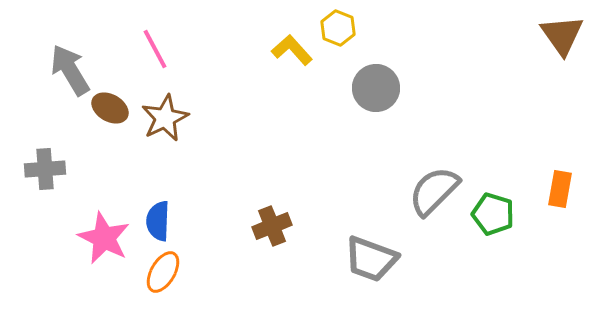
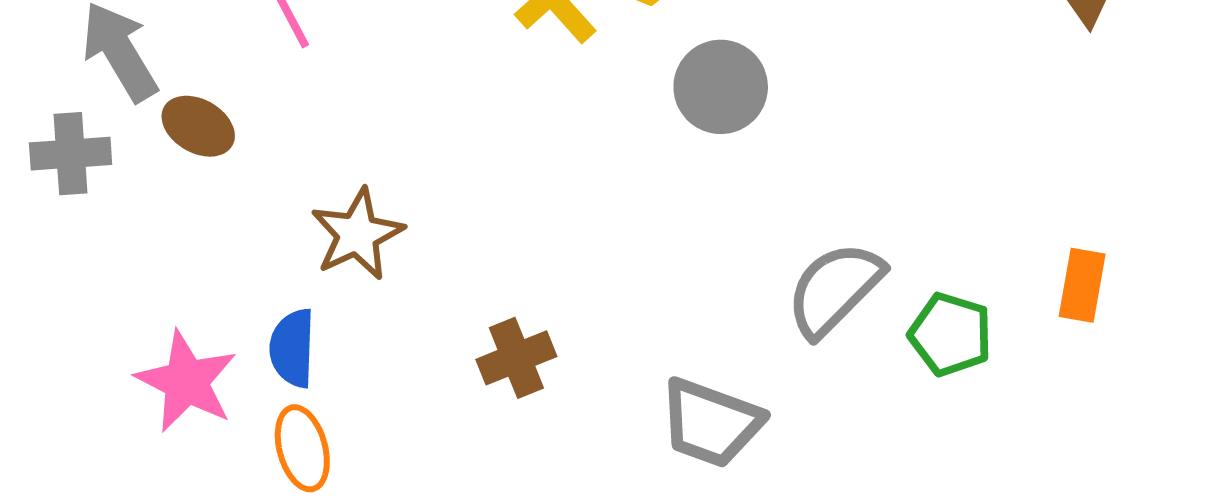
brown star: (165, 118) -> (357, 234), moved
gray cross: (45, 169) -> (71, 154), moved
orange ellipse: (163, 272) -> (302, 448), turned -45

